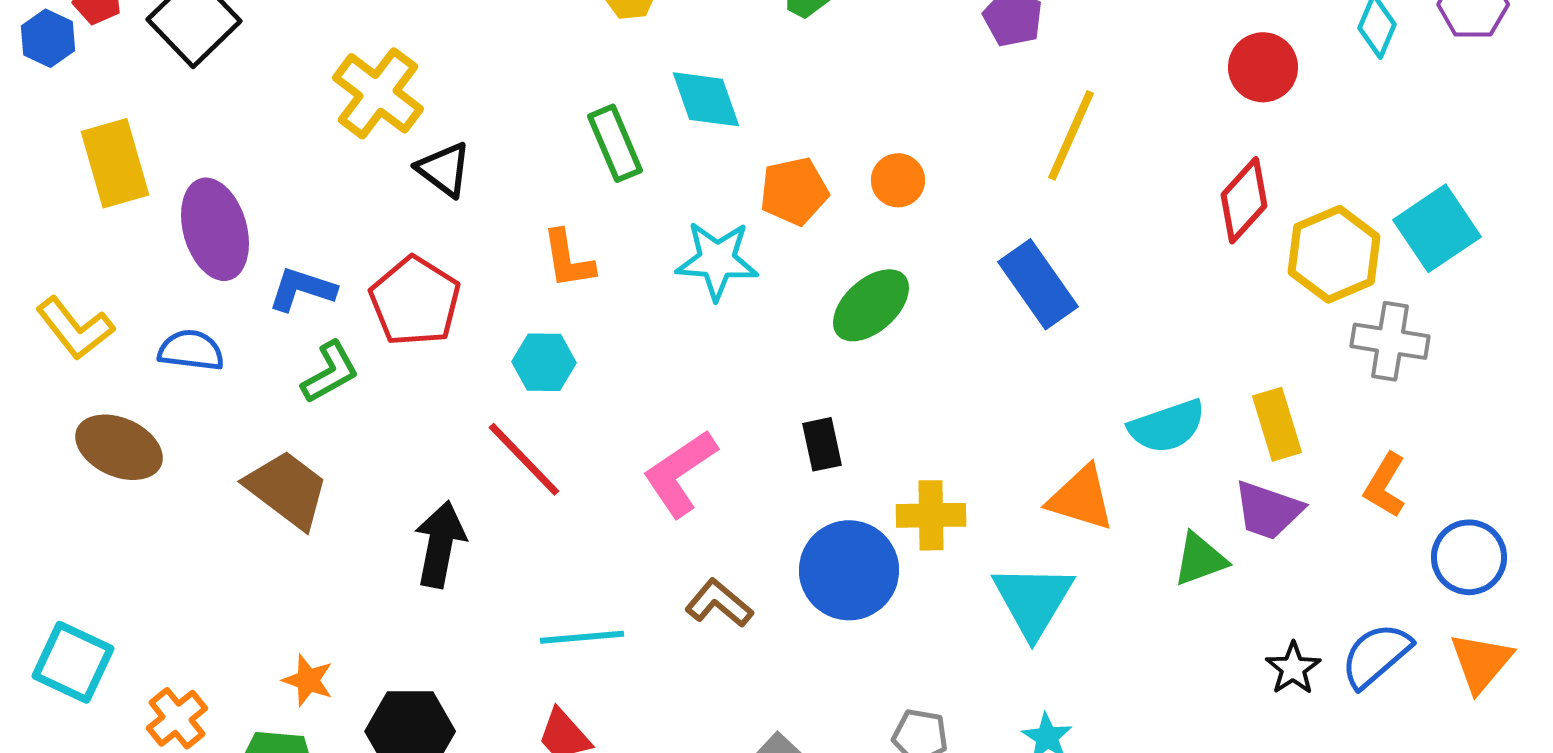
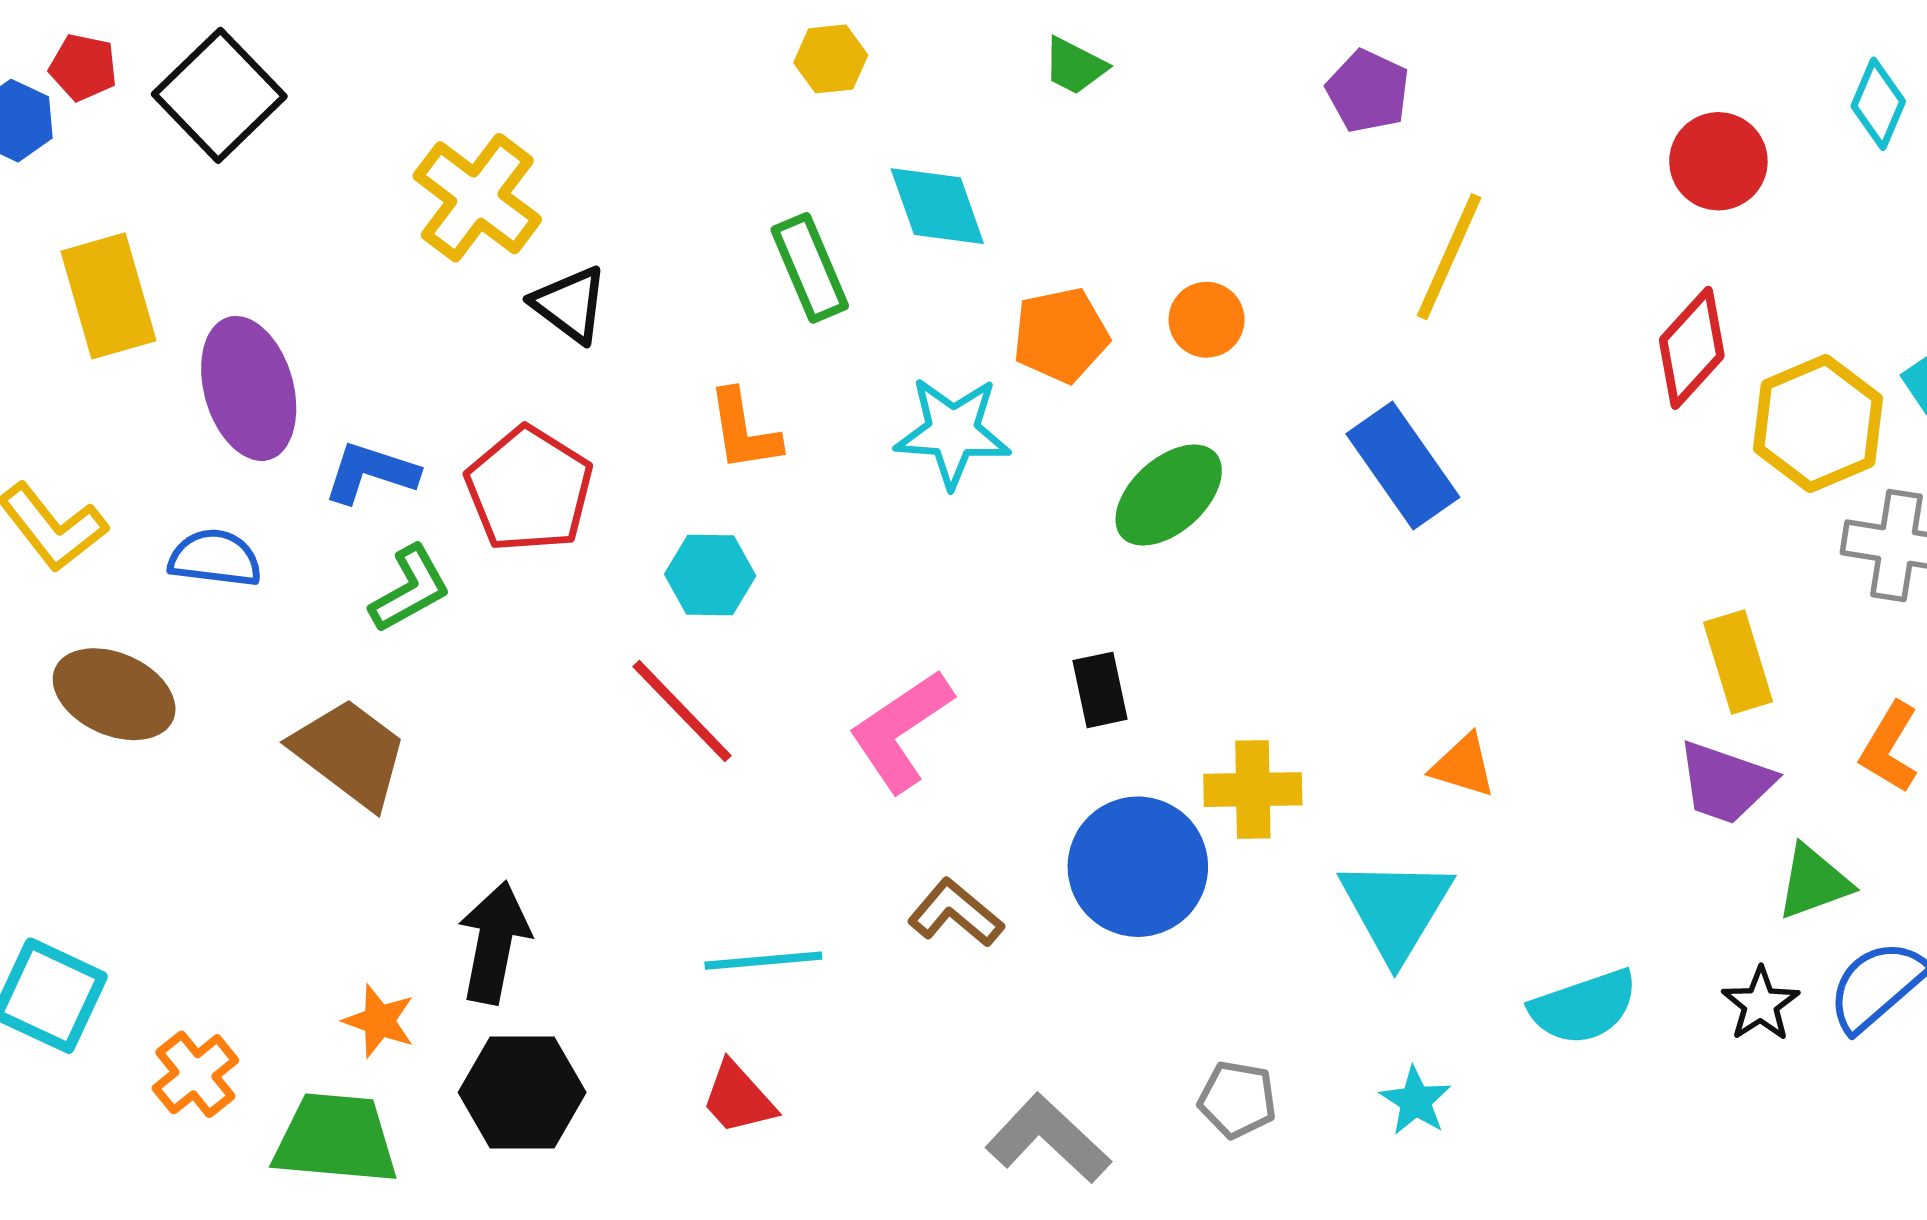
cyan semicircle: (1167, 426) -> (1584, 1007), moved
orange triangle: (1081, 498) -> (1463, 766), size x0.7
black arrow: (440, 544) -> (494, 942), moved
green triangle: (1200, 559) -> (1814, 882), moved

